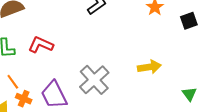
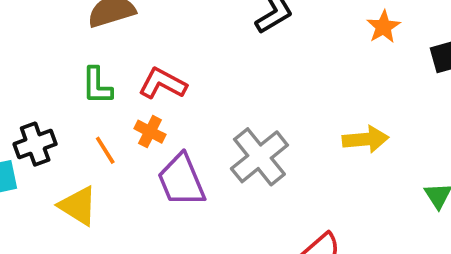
orange cross: (24, 99) -> (150, 132), moved

